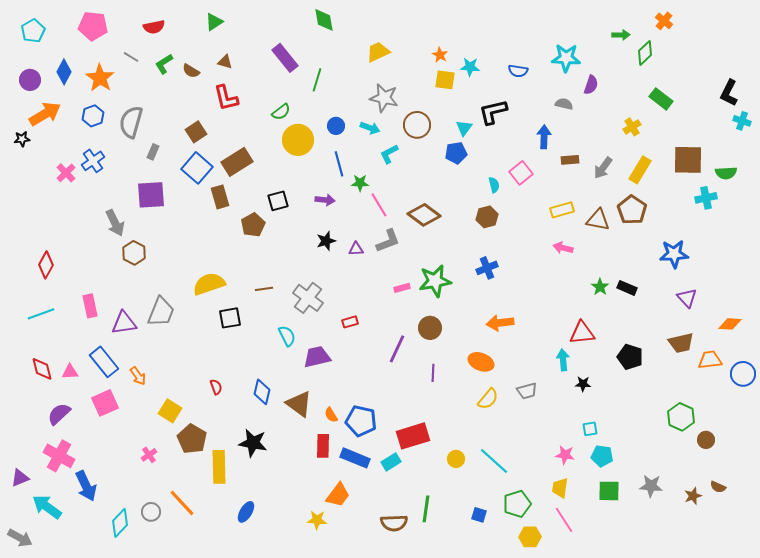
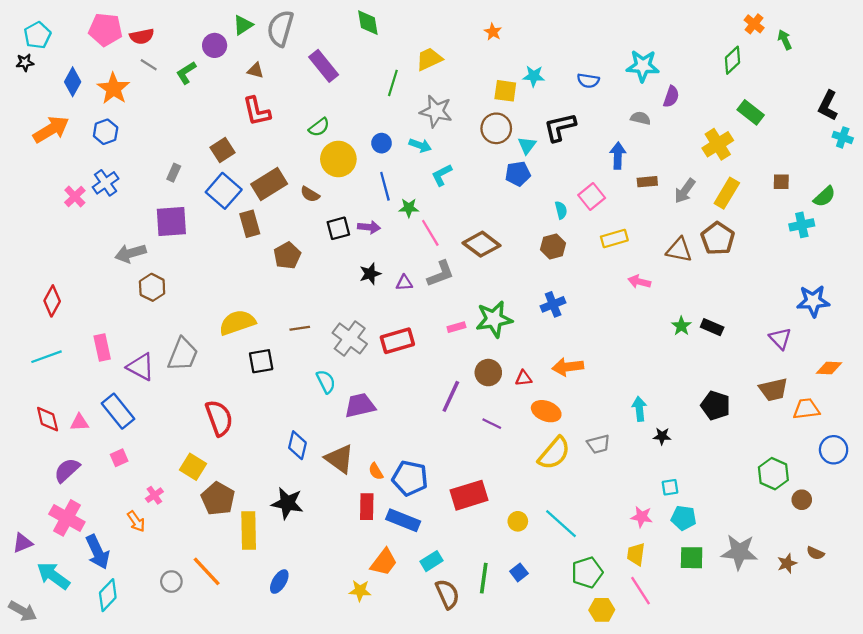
red semicircle: (154, 27) -> (142, 36), moved
green arrow: (621, 35) -> (785, 40), moved, turned -114
orange star: (440, 55) -> (493, 32), moved
brown semicircle: (191, 71) -> (310, 194), moved
purple circle: (30, 80) -> (215, 45), moved
green line: (317, 80) -> (393, 83), moved
gray semicircle: (131, 122) -> (280, 28), moved
brown circle: (417, 125) -> (496, 128), moved
yellow cross: (632, 127) -> (718, 144), size x1.5
black star: (22, 139) -> (25, 62), moved
brown square: (688, 160) -> (781, 182), size x0.5
green semicircle: (726, 173) -> (824, 196), turned -40
black square: (278, 201) -> (338, 228), moved
yellow rectangle: (562, 210) -> (614, 239), moved
gray arrow: (115, 223) -> (131, 253), turned 100
blue star: (674, 254) -> (813, 301), moved
red rectangle: (350, 322) -> (397, 341), moved, size x1.8
purple triangle: (124, 323) -> (141, 367), turned 36
red triangle: (582, 333) -> (523, 378), moved, size x0.6
purple line: (433, 373) -> (492, 424), turned -66
blue circle: (743, 374) -> (834, 450), moved
orange arrow: (138, 376) -> (136, 521), moved
red semicircle: (216, 387) -> (219, 418), moved, size x2.0
yellow semicircle: (488, 399) -> (554, 453), size x1.4
pink square: (105, 403) -> (119, 458), size x0.6
pink cross: (149, 455) -> (154, 495), moved
cyan rectangle: (391, 462) -> (432, 561), moved
gray star: (651, 486) -> (739, 552), size x1.4
blue square: (479, 515) -> (519, 572), moved, turned 35
cyan diamond: (120, 523) -> (108, 595), moved
brown semicircle: (394, 523) -> (447, 594), turned -112

